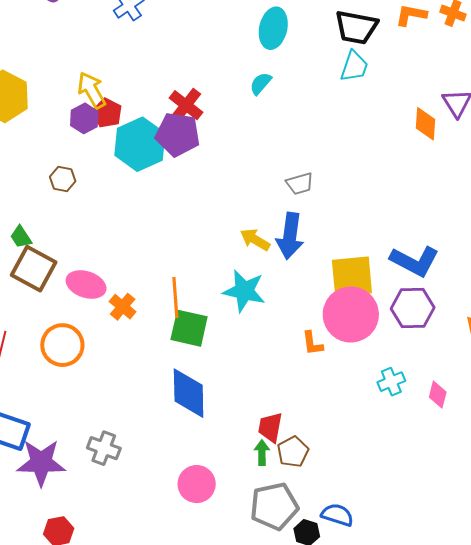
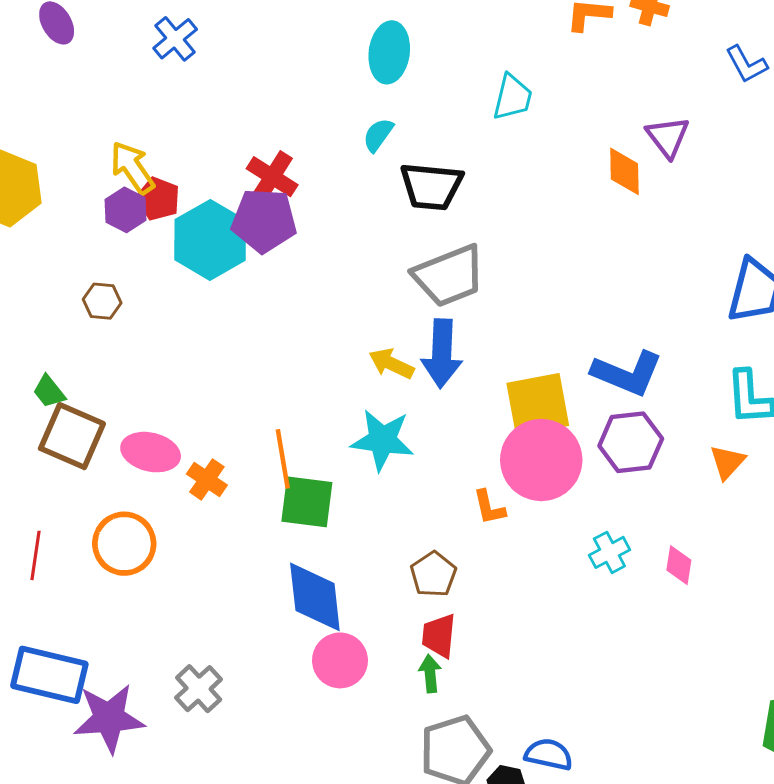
black trapezoid: (356, 27) -> (431, 186), moved
gray trapezoid: (300, 184) -> (449, 276), size x1.8
gray cross: (104, 448) -> (199, 689), turned 32
brown pentagon: (293, 452) -> (433, 574), moved
pink circle: (197, 484) -> (340, 660), moved

